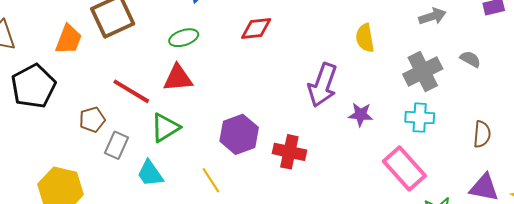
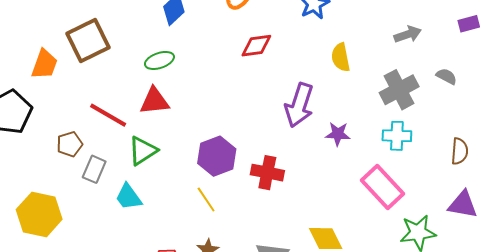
red diamond: (256, 28) -> (256, 46), moved
yellow line: (211, 180) -> (206, 200), moved

